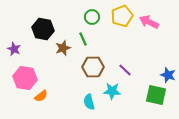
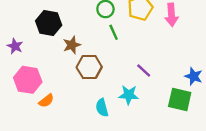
pink arrow: (149, 22) -> (172, 15), turned -120
green line: (83, 39) -> (114, 32), moved
brown hexagon: (93, 67) -> (89, 67), moved

